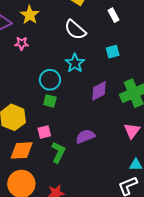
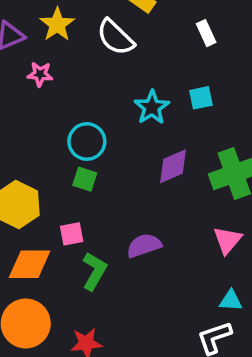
white semicircle: (75, 30) -> (115, 37), moved
cyan star: (75, 63) -> (152, 107), moved

